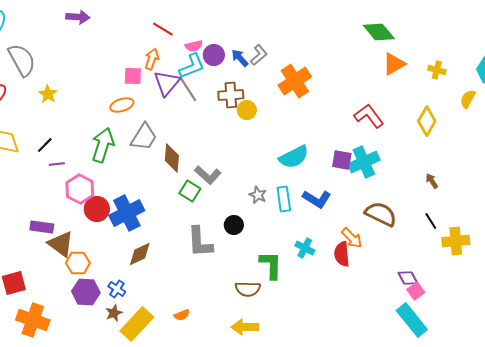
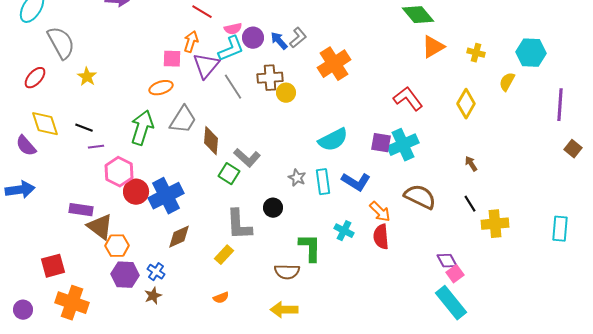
gray line: (188, 89) -> (233, 87), moved
black line: (45, 145) -> (84, 128), turned 66
orange arrow: (352, 238) -> (380, 212), moved
yellow rectangle: (137, 324) -> (224, 255), moved, size x0.6

